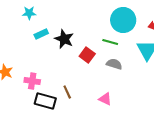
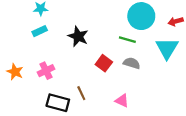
cyan rectangle: (41, 34) -> (40, 31), moved
red square: (87, 55) -> (104, 63), moved
pink cross: (32, 81) -> (46, 71), moved, turned -35

